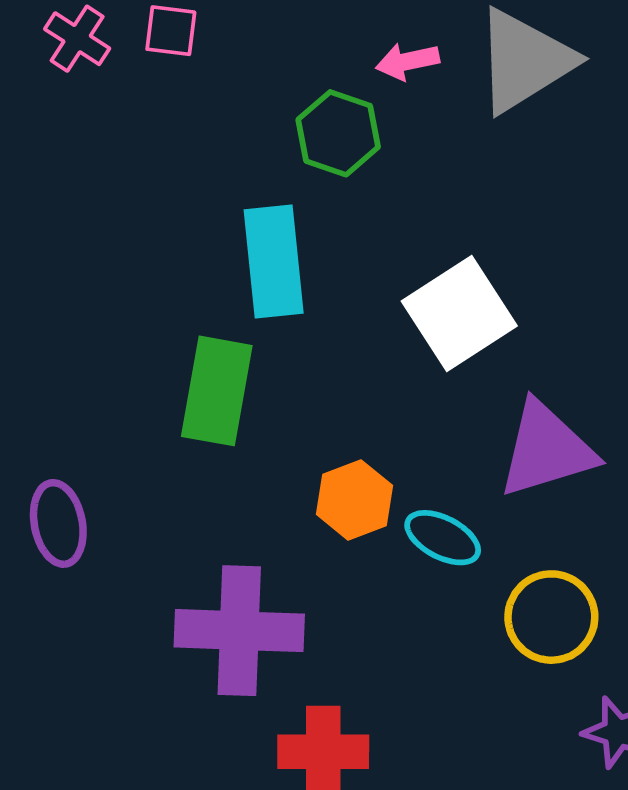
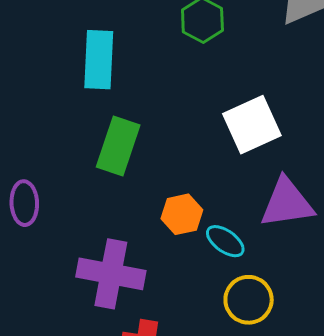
cyan rectangle: (274, 262) -> (99, 60), moved
yellow circle: (551, 617) -> (249, 300), moved

